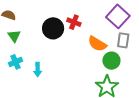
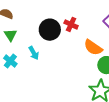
cyan cross: (15, 62) -> (10, 61), turned -32
cyan arrow: (38, 70) -> (34, 53), moved, turned -32

